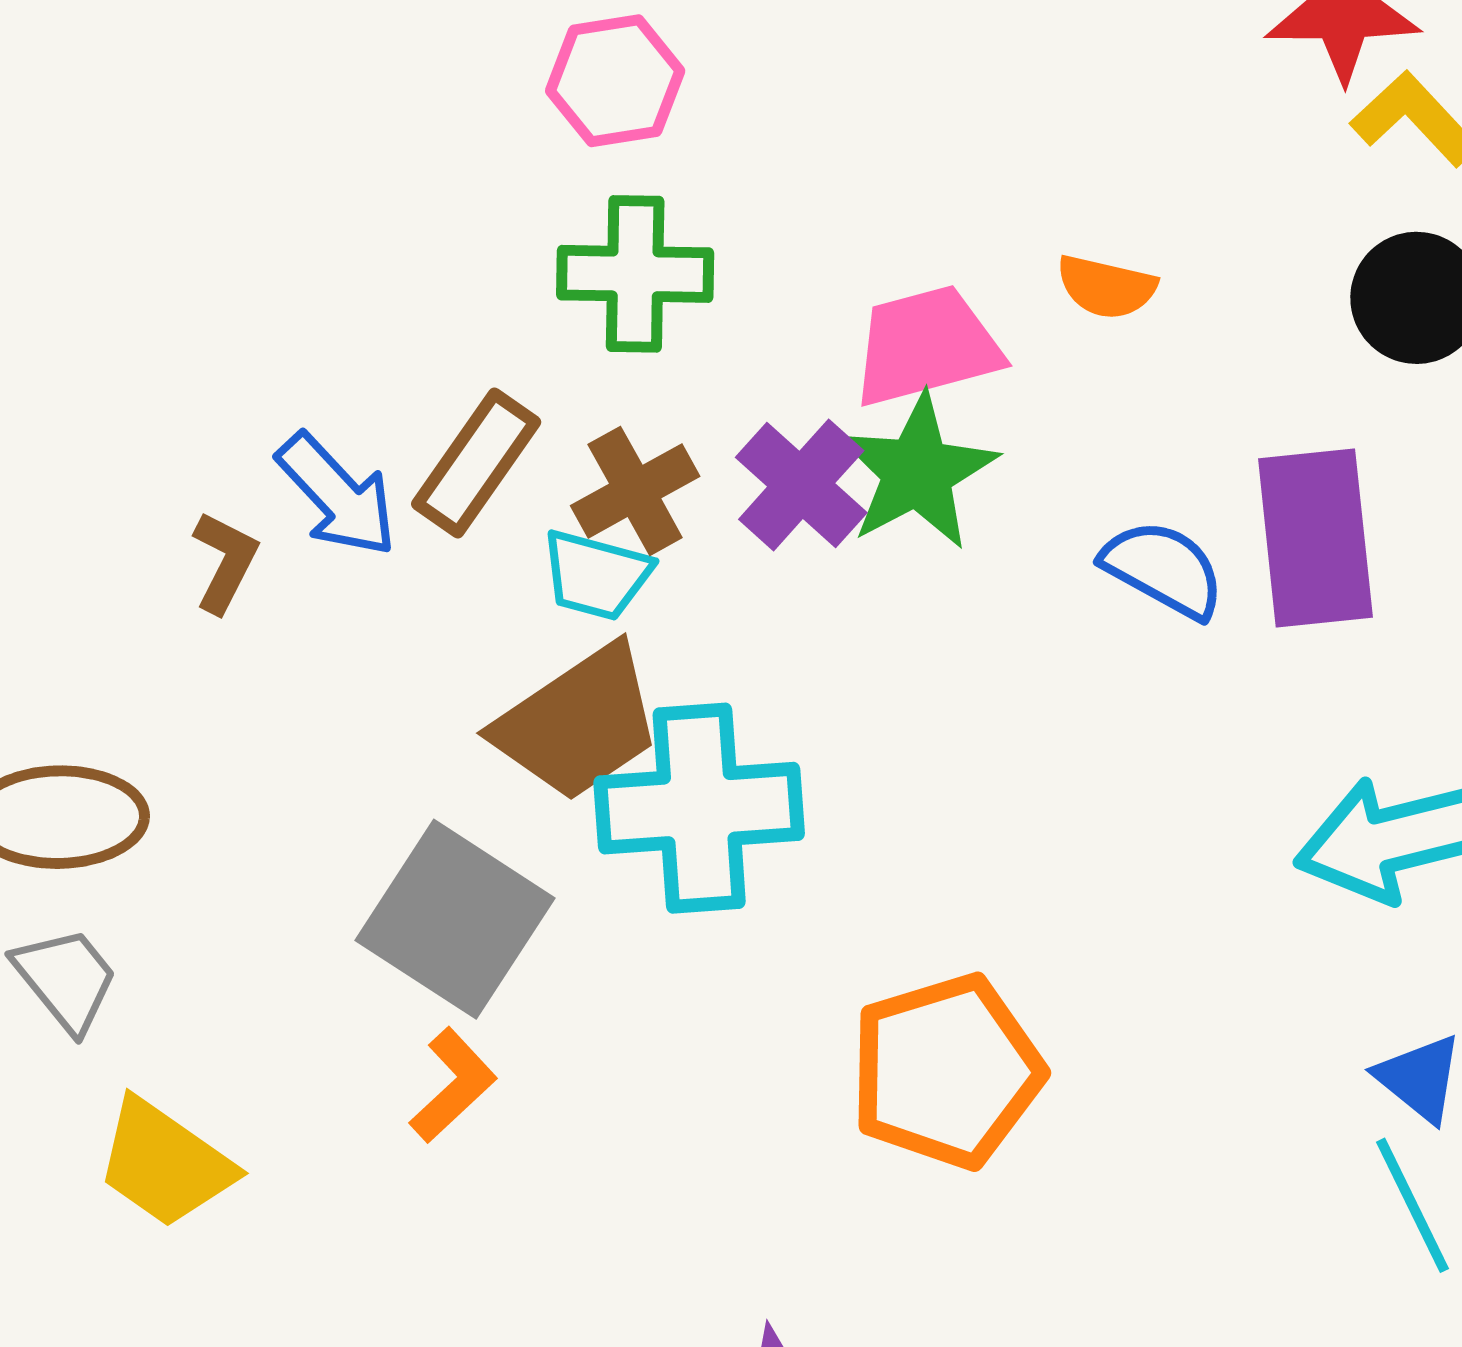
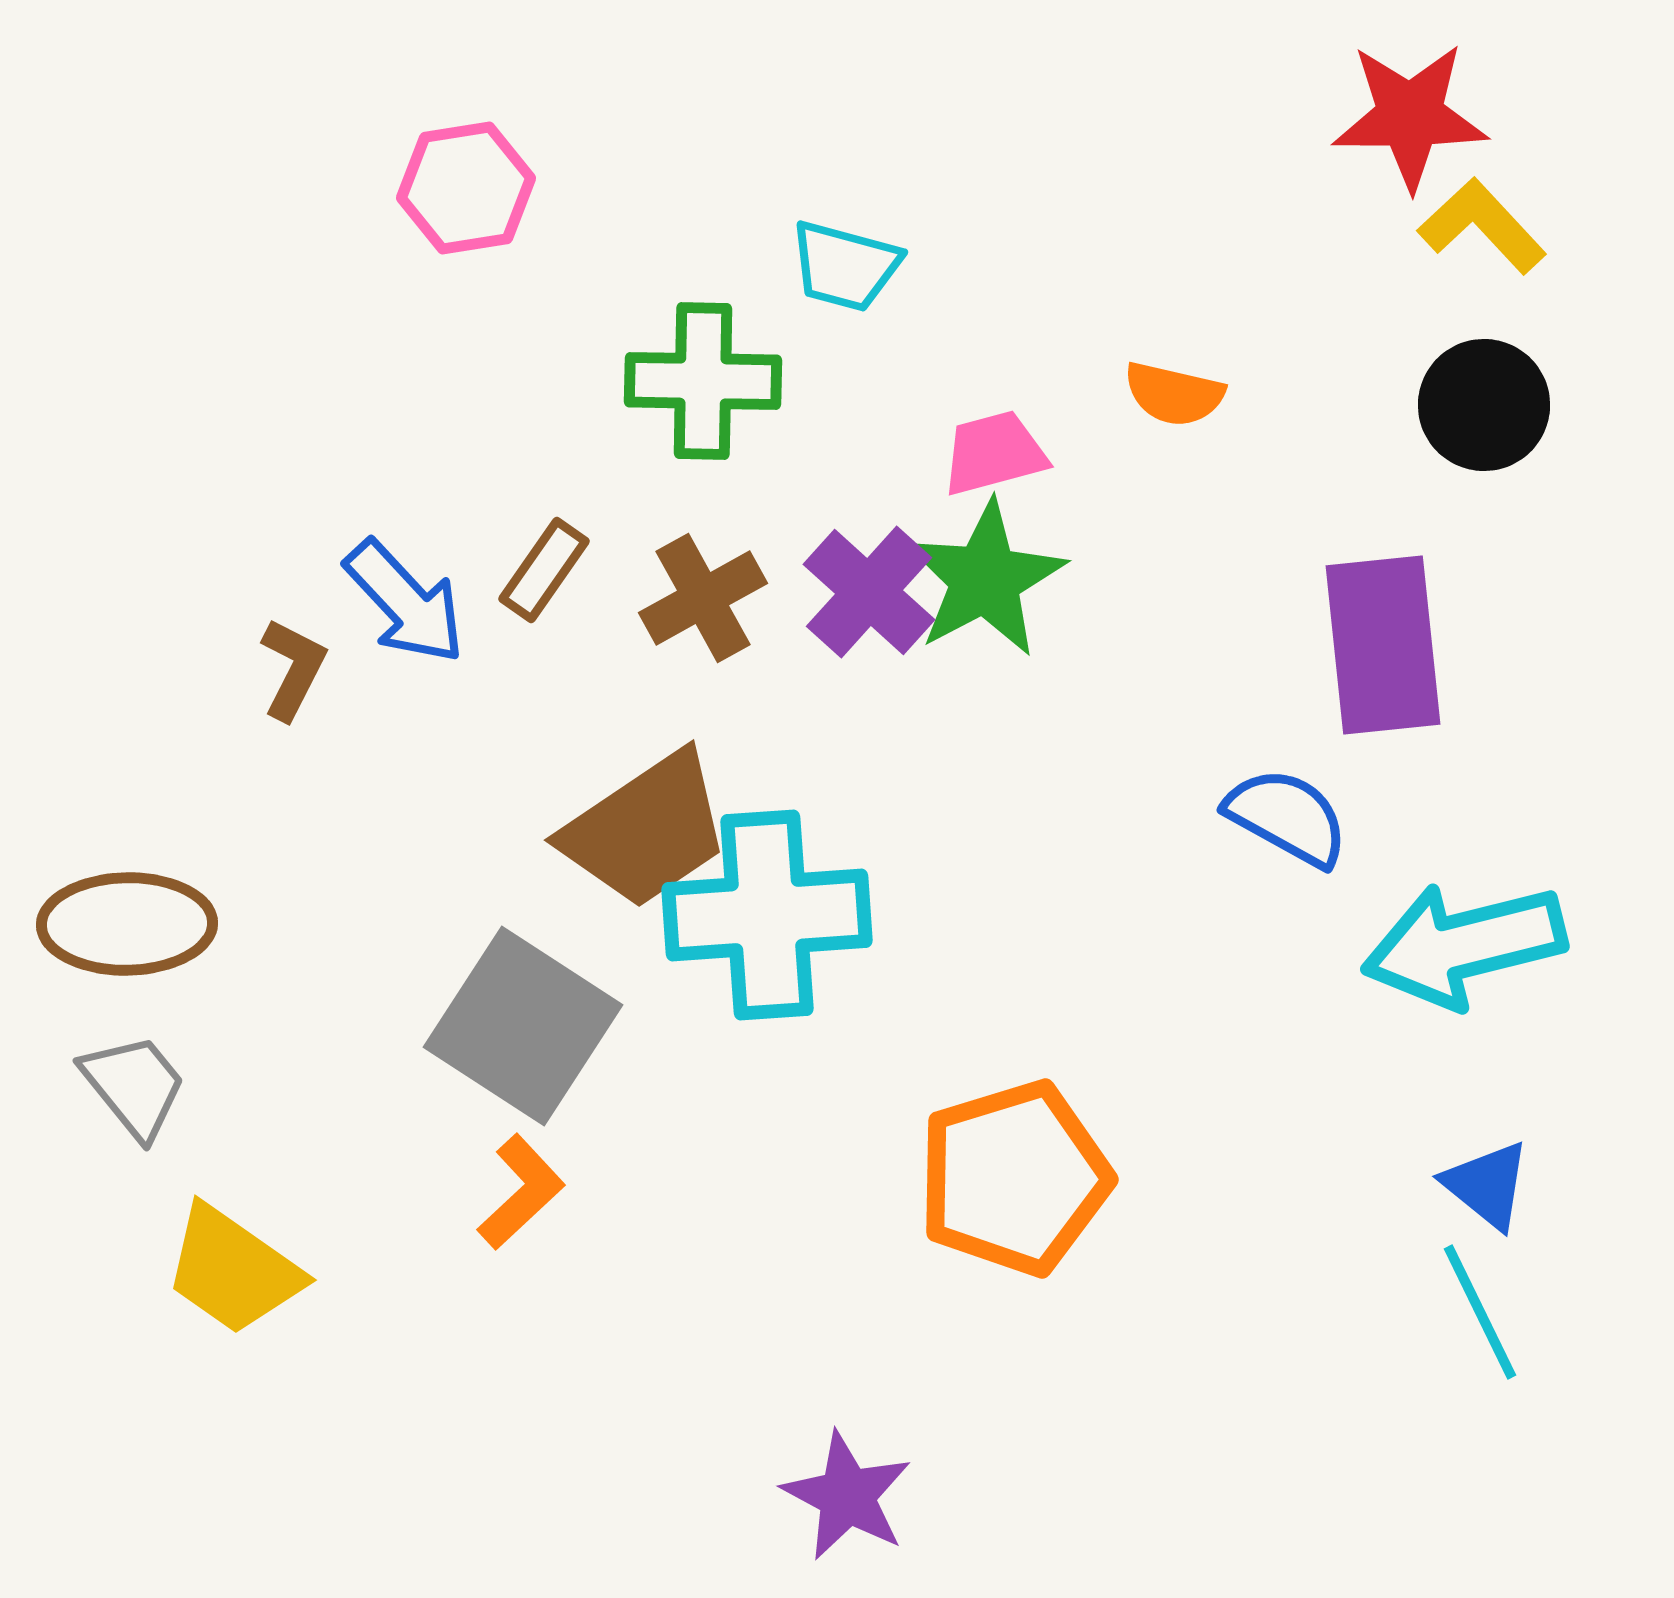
pink hexagon: (615, 81) -> (466, 188), moved
pink trapezoid: (926, 346) -> (994, 453), size x0.7
brown rectangle: (476, 463) -> (544, 570), size x0.7
blue semicircle: (1163, 569) -> (1287, 817), moved
cyan trapezoid: (596, 575) -> (845, 266), moved

